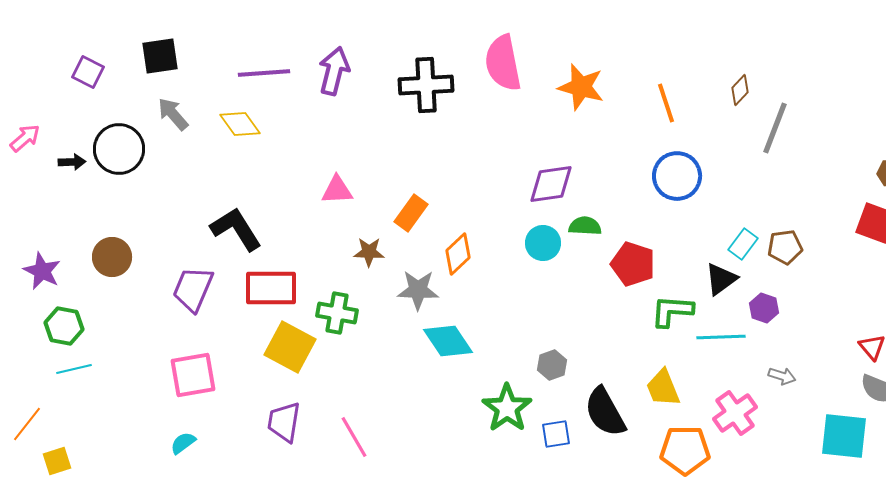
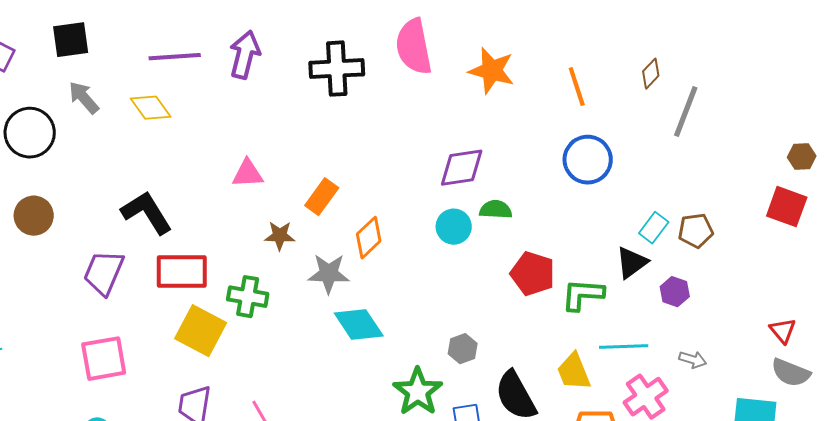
brown circle: (112, 257) -> (34, 216), moved
red pentagon: (633, 264) -> (533, 274), moved
cyan line: (721, 337) -> (624, 347), moved

